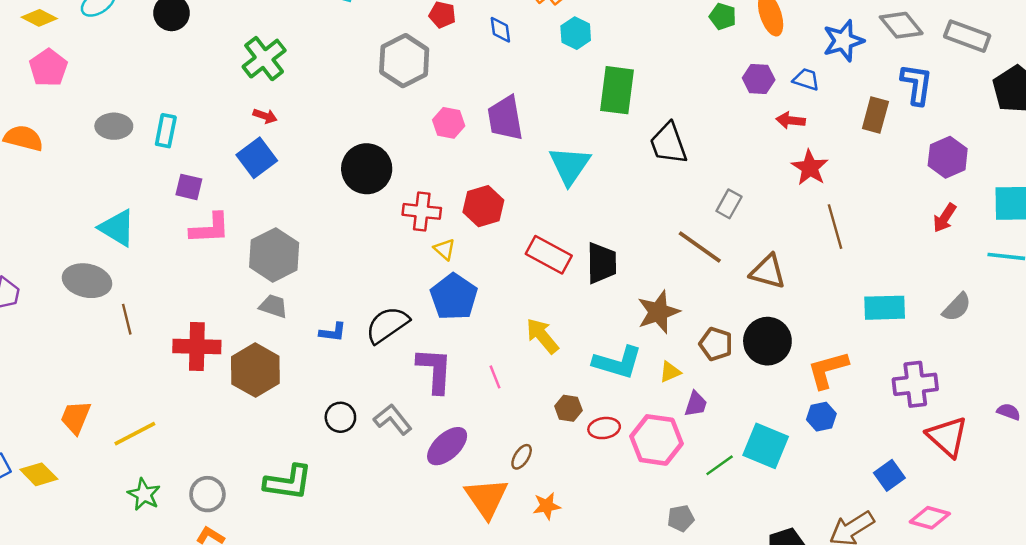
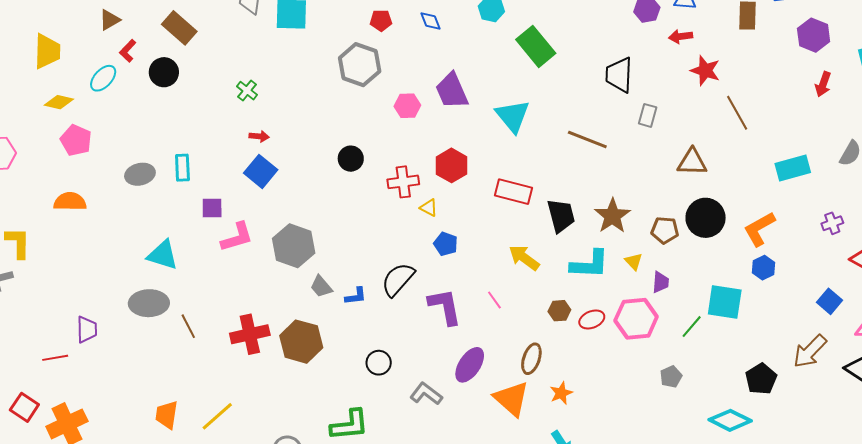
green cross: (264, 59) -> (247, 91), size x0.6
green rectangle: (617, 90) -> (536, 46), turned -33
black trapezoid: (668, 143) -> (619, 75), moved, turned 36
black circle: (367, 169) -> (351, 159), size x0.6
brown line: (700, 247) -> (587, 140), moved
black trapezoid: (602, 263) -> (561, 216), moved
blue pentagon: (454, 297) -> (446, 244), size x0.6
gray trapezoid: (273, 306) -> (321, 287), moved, turned -135
yellow triangle: (670, 372) -> (634, 262), turned -36
purple cross: (915, 384) -> (832, 223), size x0.6
gray L-shape: (393, 419) -> (426, 394), moved
brown ellipse: (522, 457) -> (531, 359), size x1.4

